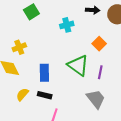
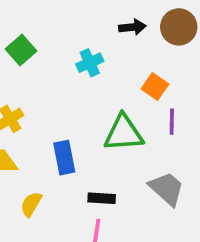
green triangle: (78, 65) -> (124, 133), turned -30
purple line: (100, 72) -> (172, 122), moved
black rectangle: (45, 95) -> (102, 198), moved

